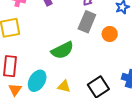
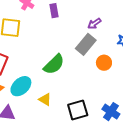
green semicircle: (62, 50) -> (54, 64), turned -35

